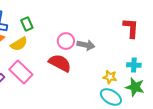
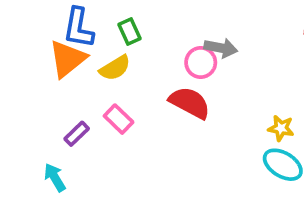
gray arrow: (86, 45) -> (221, 48), moved
pink rectangle: (21, 72) -> (119, 119), size x0.7

